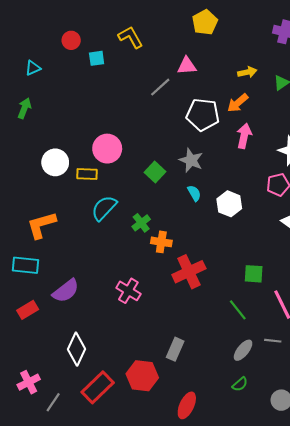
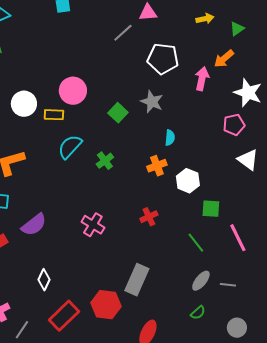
orange arrow: (238, 103) -> (224, 59), moved
cyan semicircle: (194, 193) -> (170, 138), moved, turned 35
white hexagon: (229, 204) -> (188, 181), moved
orange cross: (161, 242) -> (157, 166), moved, turned -30
red cross: (189, 272) -> (149, 217), moved, size x0.6
gray line: (273, 341) -> (228, 285), moved
white diamond: (76, 349) -> (44, 280), size x0.7
gray rectangle: (175, 349) -> (137, 280), size x1.4

